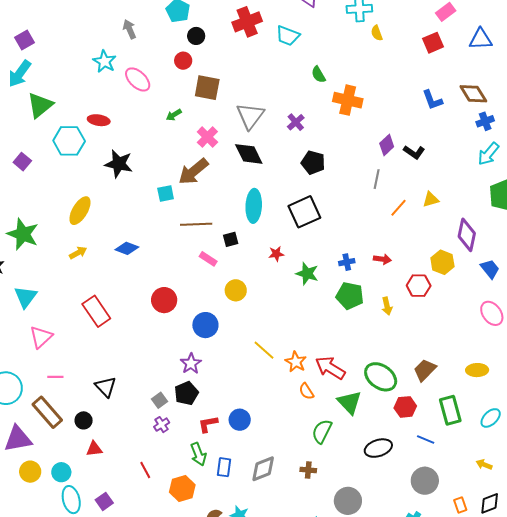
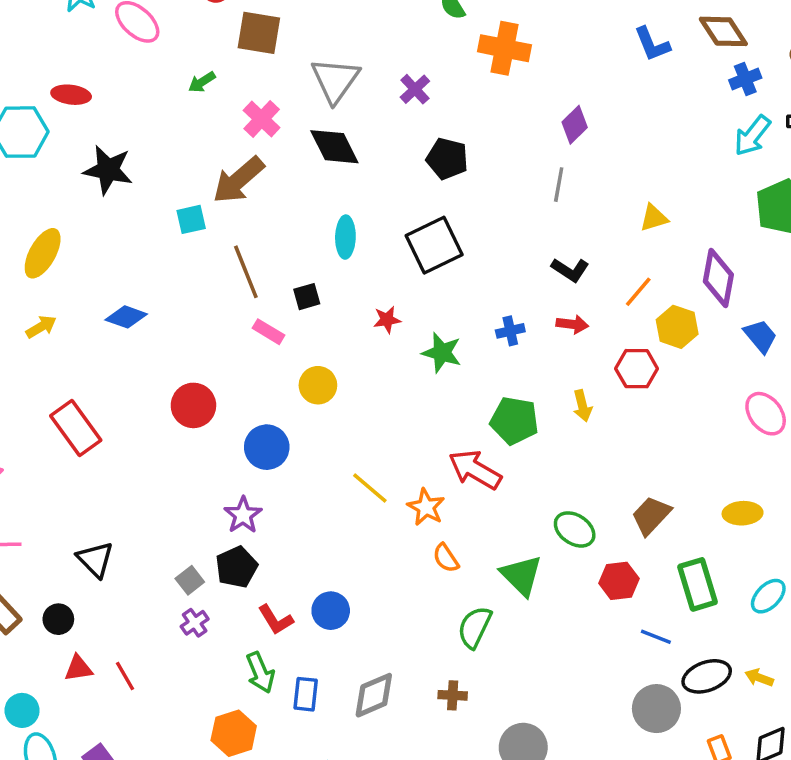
black L-shape: (414, 152) -> (570, 270), moved
cyan ellipse: (254, 206) -> (345, 237), size x0.7
orange line: (398, 208) -> (638, 292), moved
brown line: (196, 224) -> (246, 272), turned 72
green pentagon: (350, 296) -> (514, 421), moved
red arrow: (330, 368) -> (475, 470), moved
green ellipse: (381, 377) -> (575, 529), size x0.7
red L-shape: (208, 424) -> (276, 620), turned -110
black ellipse: (378, 448) -> (707, 676), moved
red line: (145, 470) -> (125, 676), moved

